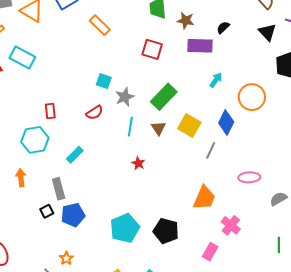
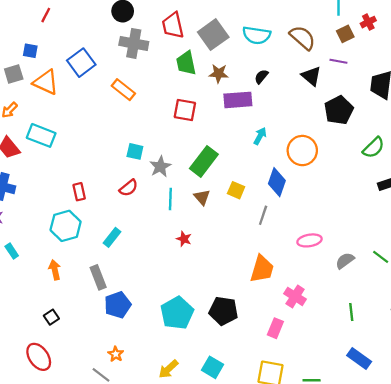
yellow square: (189, 125) -> (236, 190), size x0.7
black square: (47, 211) -> (51, 317), moved

